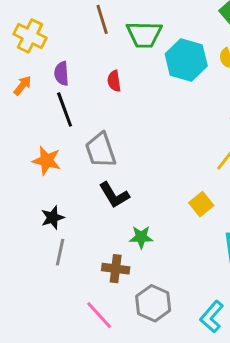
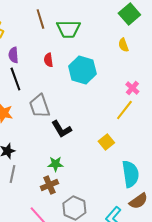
cyan hexagon: (186, 60) -> (82, 70), moved
black L-shape: (114, 195) -> (61, 129), moved
green star: (141, 237) -> (55, 164), moved
brown cross: (116, 269) -> (49, 185), turned -30

